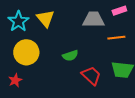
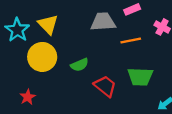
yellow circle: (26, 52) -> (42, 57), moved
red star: (15, 80) -> (28, 97), moved

